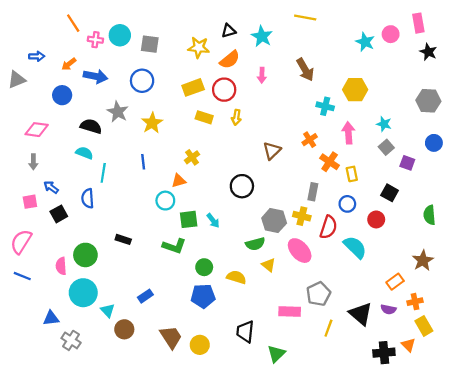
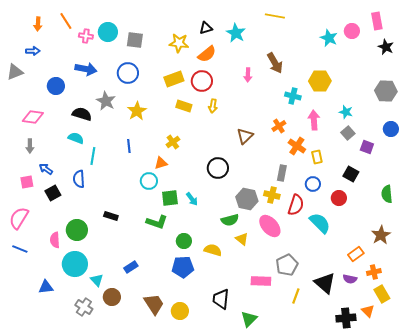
orange arrow: (69, 64) -> (38, 24), moved, turned -48
pink arrow: (262, 75) -> (248, 75), moved
gray cross: (71, 340) -> (84, 307), moved

